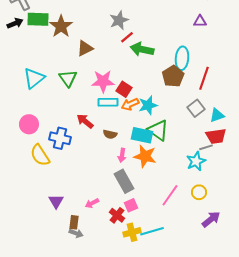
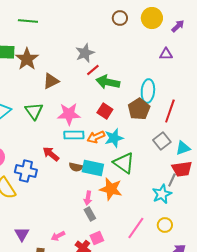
red square: (124, 89) -> (105, 111), moved
cyan rectangle: (142, 135) -> (93, 168), moved
gray line: (206, 147) -> (172, 180), turned -48
pink arrow: (122, 155) -> (88, 198), moved
gray rectangle: (124, 181) -> (90, 214), size x0.6

